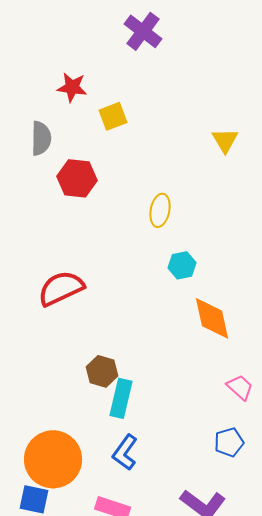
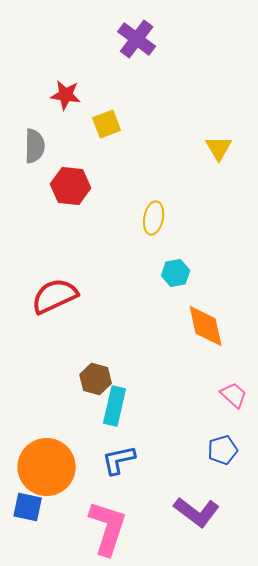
blue L-shape: (125, 452) -> (119, 460), turned 42

